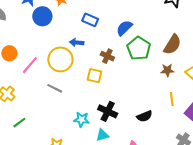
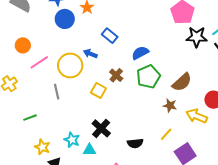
gray line: (55, 88) -> (57, 92), turned 35
yellow line: (172, 99) -> (166, 134), turned 32
cyan star: (81, 119) -> (72, 140), moved
green line: (19, 123) -> (30, 118), moved

